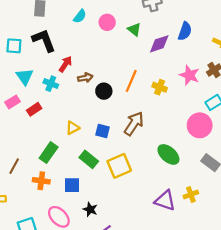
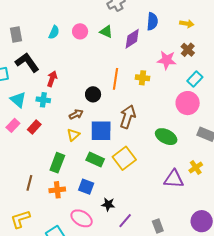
brown arrow: (85, 78) -> (76, 114), moved
blue square: (102, 131) -> (101, 131), size x1.6
blue square: (72, 185) -> (86, 187), turned 35

